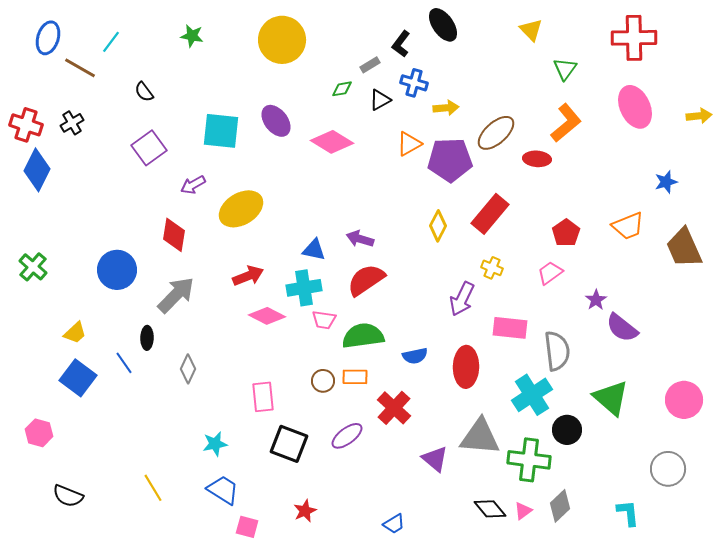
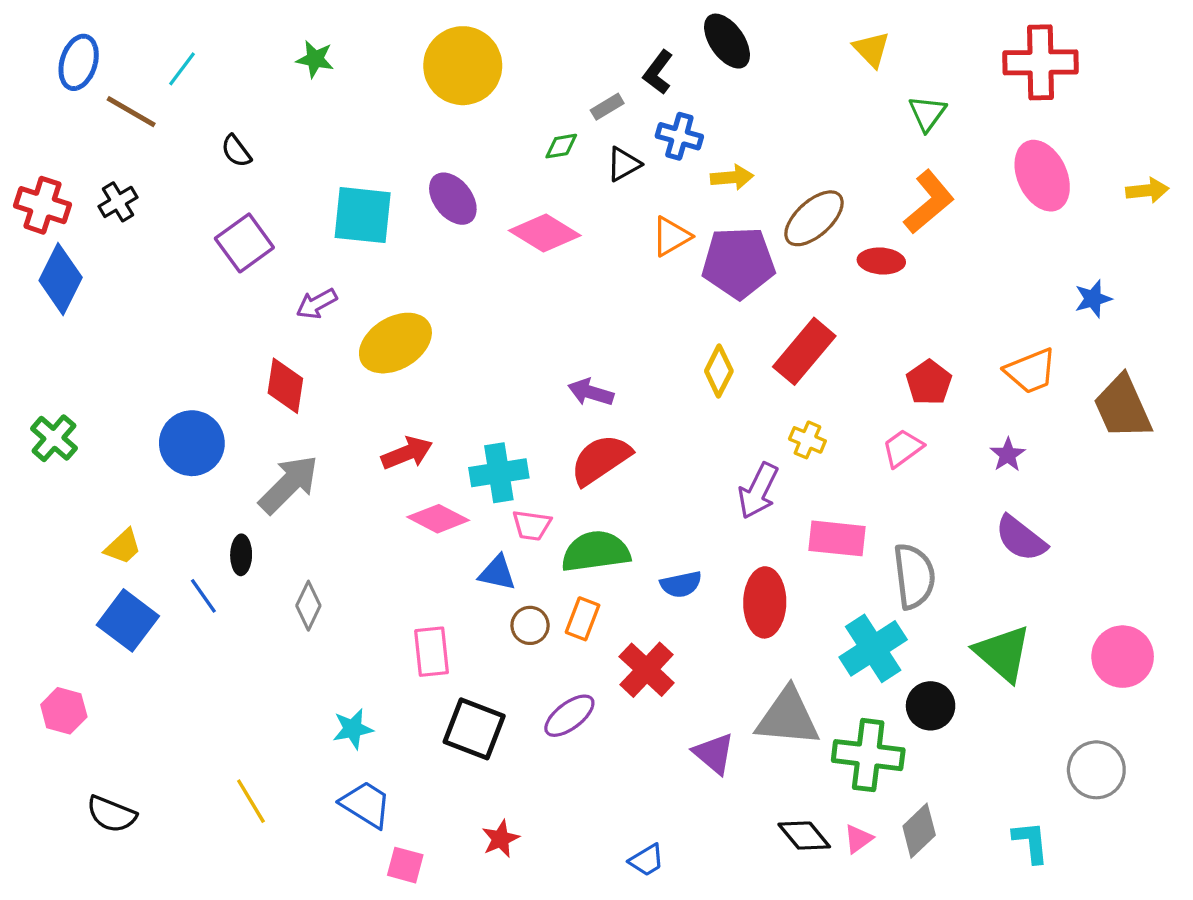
blue triangle: (314, 250) -> (497, 573), moved
purple star: (596, 300) -> (1008, 455), moved
orange rectangle: (355, 377) -> (583, 619), turned -70

